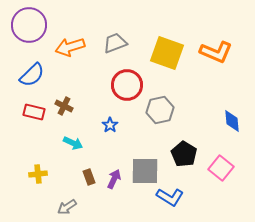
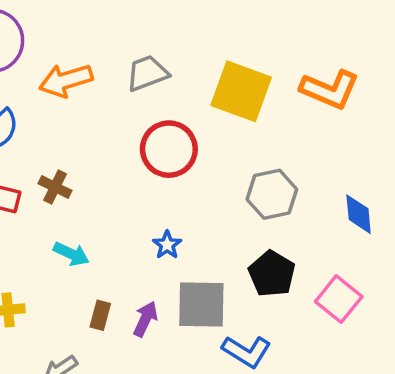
gray hexagon: (160, 110) -> (272, 194), moved
blue star: (110, 125) -> (167, 245), moved
brown rectangle: (89, 177) -> (100, 315), turned 35

